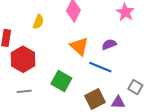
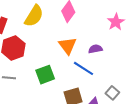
yellow semicircle: (38, 22) -> (34, 16), size x1.6
green square: (61, 81) -> (45, 75), turned 30

